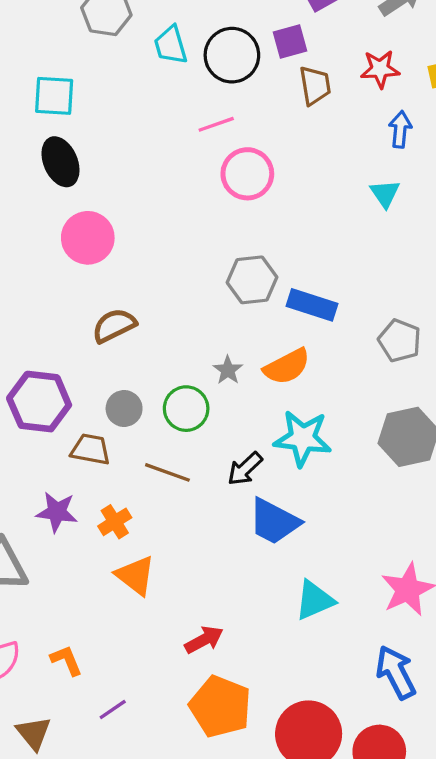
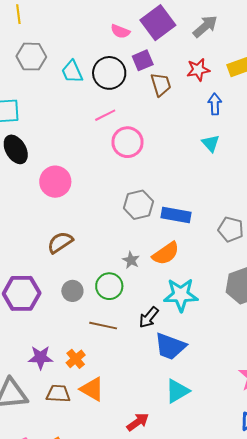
pink circle: (88, 238) -> (55, 182), moved
brown trapezoid: (91, 449) -> (58, 394), moved
cyan triangle: (315, 600) -> (177, 391), moved

